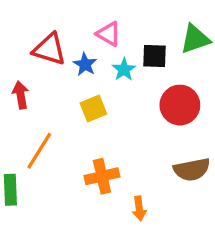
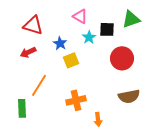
red triangle: (49, 49) -> (33, 25), moved
blue star: (85, 64) -> (60, 43), moved
red arrow: (21, 95) -> (28, 52), turned -105

